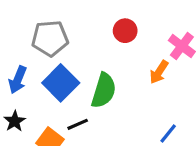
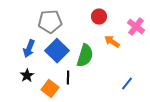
orange arrow: (159, 72) -> (112, 42), moved, turned 91
black line: (78, 124) -> (68, 78), turned -64

